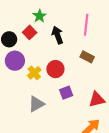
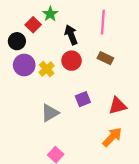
red square: (30, 32) -> (33, 25), moved
red circle: (55, 69) -> (72, 61), moved
yellow cross: (34, 73) -> (47, 69), moved

